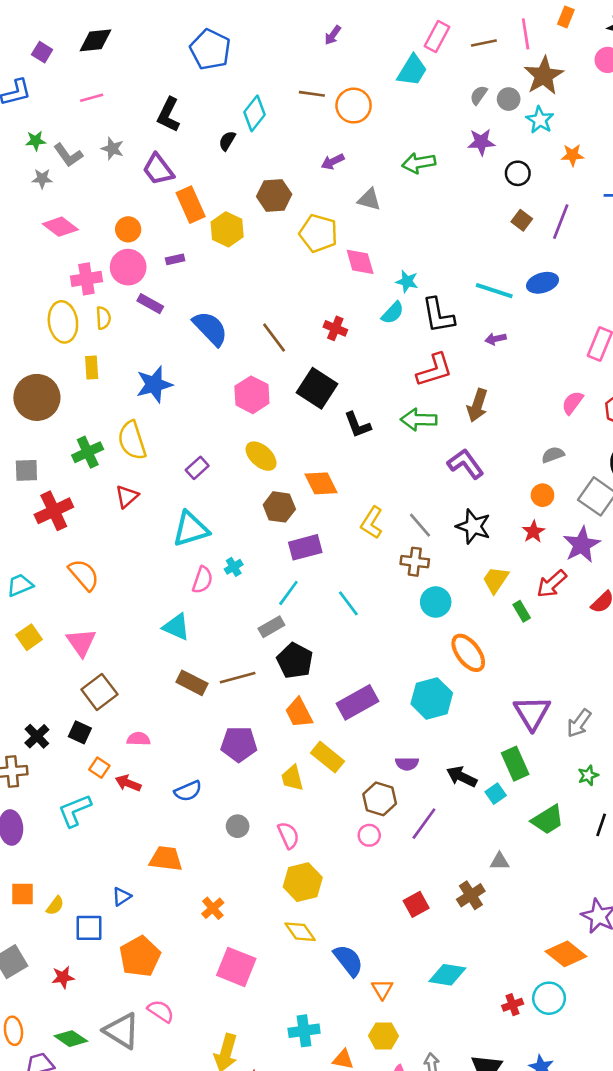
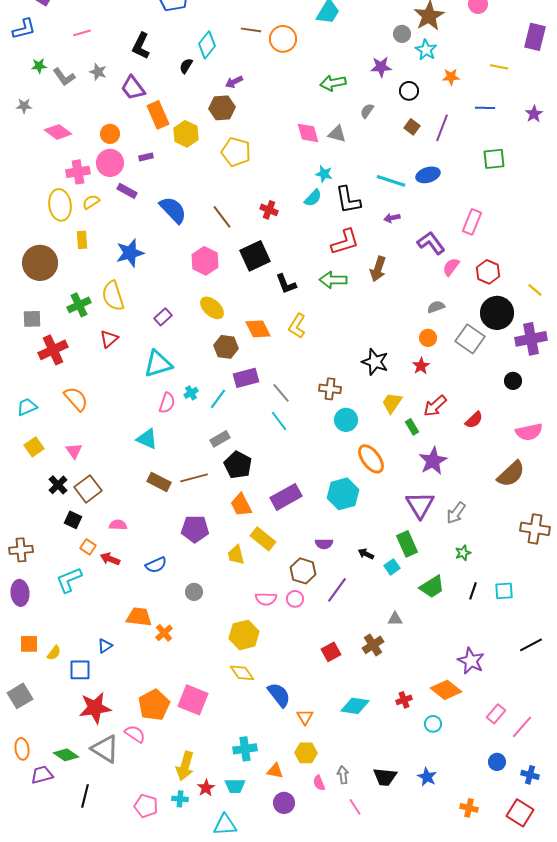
gray semicircle: (479, 95) -> (367, 111), moved
purple arrow: (333, 162) -> (234, 82), moved
gray star: (42, 179) -> (24, 106), moved
gray triangle: (369, 199) -> (337, 134), moved
yellow pentagon: (318, 233) -> (236, 152), moved
pink diamond: (360, 262) -> (308, 133), moved
yellow semicircle: (103, 318) -> (91, 202), turned -120
black square: (317, 388) -> (255, 256), turned 32
purple L-shape: (466, 464) -> (431, 243), moved
yellow L-shape: (372, 523) -> (297, 326), moved
gray line: (420, 525) -> (281, 393), moved
purple star: (582, 545) -> (433, 461), moved
cyan line: (288, 593) -> (218, 399), moved
pink triangle: (81, 642) -> (74, 451), size x0.7
black cross: (37, 736) -> (58, 485), moved
black arrow: (462, 777) -> (366, 554), size x0.7
pink semicircle: (288, 835) -> (266, 599), moved, turned 115
orange cross: (213, 908) -> (164, 633), moved
orange pentagon: (140, 956) -> (154, 705), moved
red star: (63, 977) -> (95, 708), moved, size x1.8
cyan circle: (549, 998) -> (433, 724), size x0.7
red cross: (513, 1005) -> (404, 700), moved

